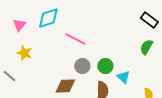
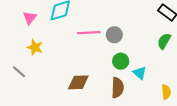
pink line: (75, 39) -> (89, 33), turned -30
gray circle: (82, 66) -> (114, 35), moved

